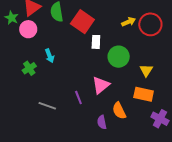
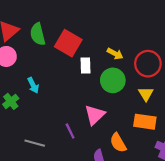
yellow arrow: (128, 22) -> (115, 54), moved, turned 56
red circle: (150, 24) -> (148, 64), moved

